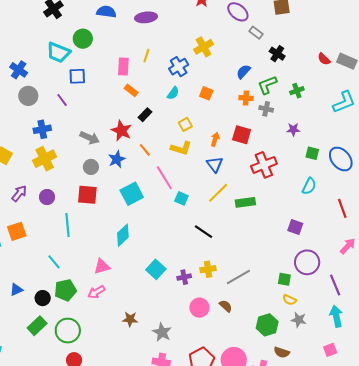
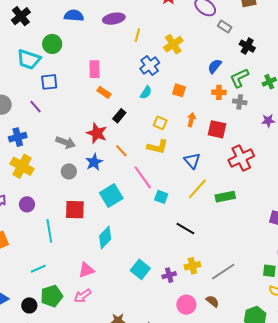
yellow line: (146, 56) -> (137, 35), moved
yellow square: (185, 124) -> (160, 123), turned -32
orange arrow: (215, 139) -> (191, 120), moved
yellow cross: (45, 159) -> (22, 166), turned -30
red square: (87, 195) -> (75, 210), moved
cyan line: (54, 262) -> (38, 269), turned -70

